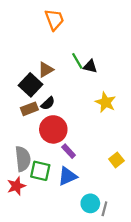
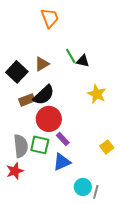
black square: (30, 85) -> (17, 72), moved
black semicircle: (48, 103) -> (44, 95), size x1.6
green square: (40, 171) -> (40, 145), moved

